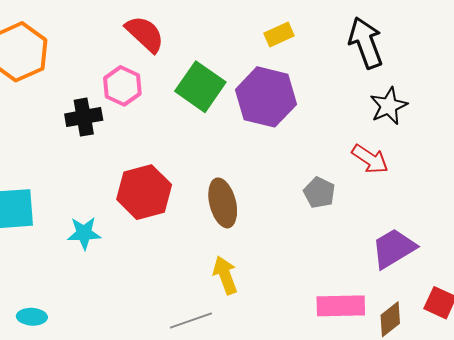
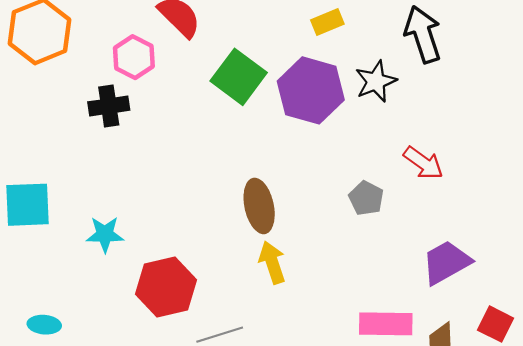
pink hexagon: (122, 86) -> (134, 57), moved
black star: (389, 106) -> (376, 81), moved
red hexagon: (144, 192) -> (166, 287), moved
yellow arrow: (225, 275) -> (272, 262), moved

